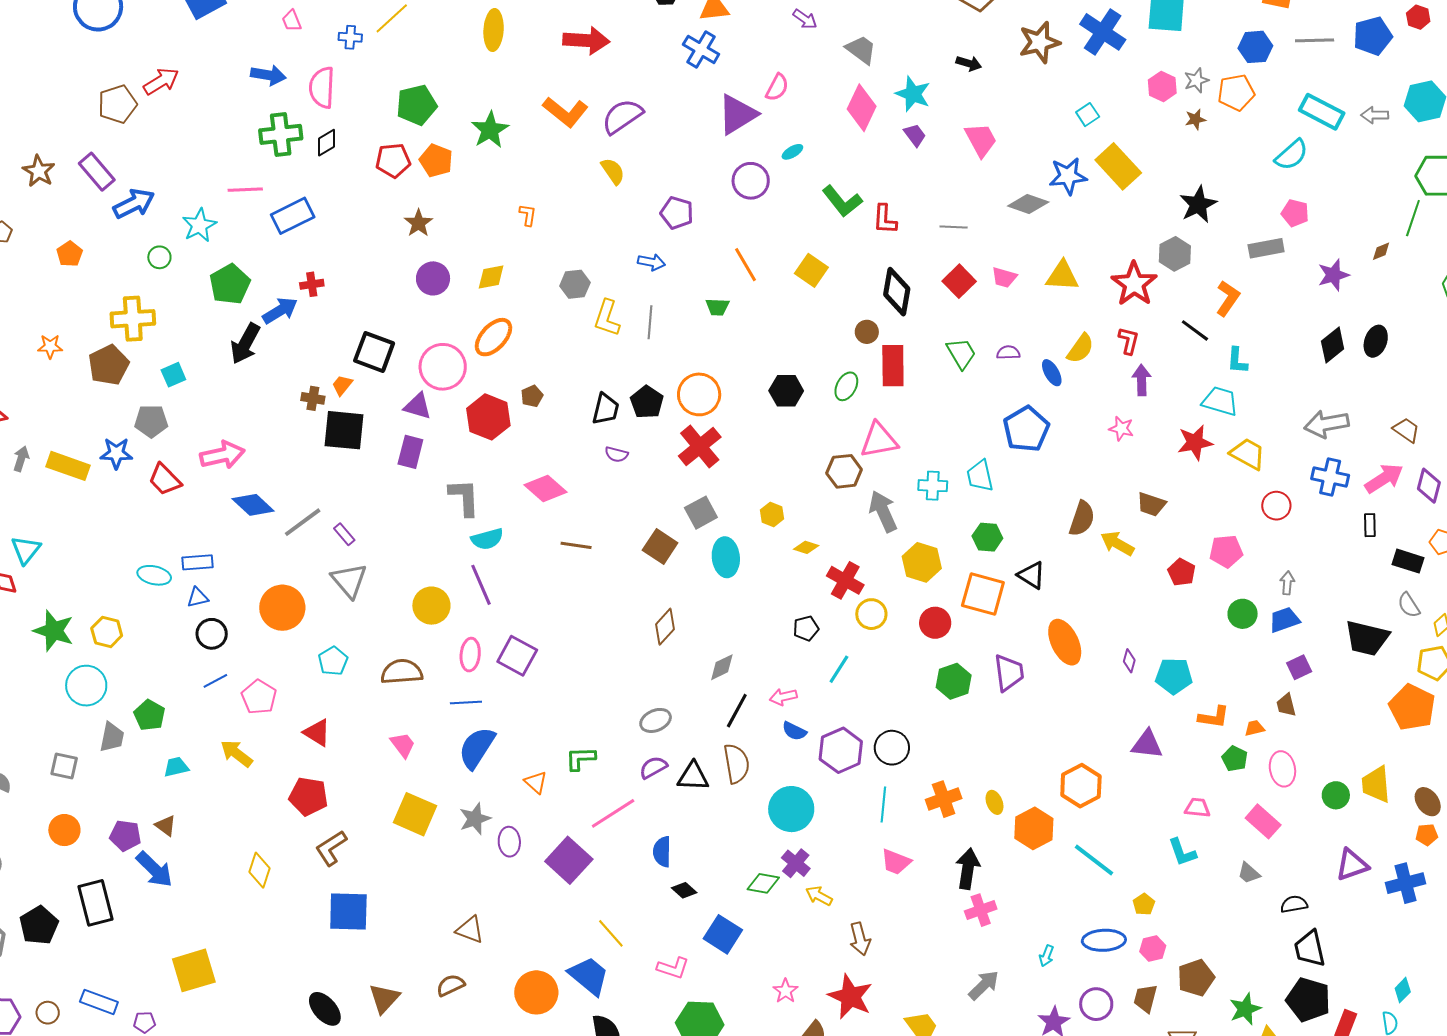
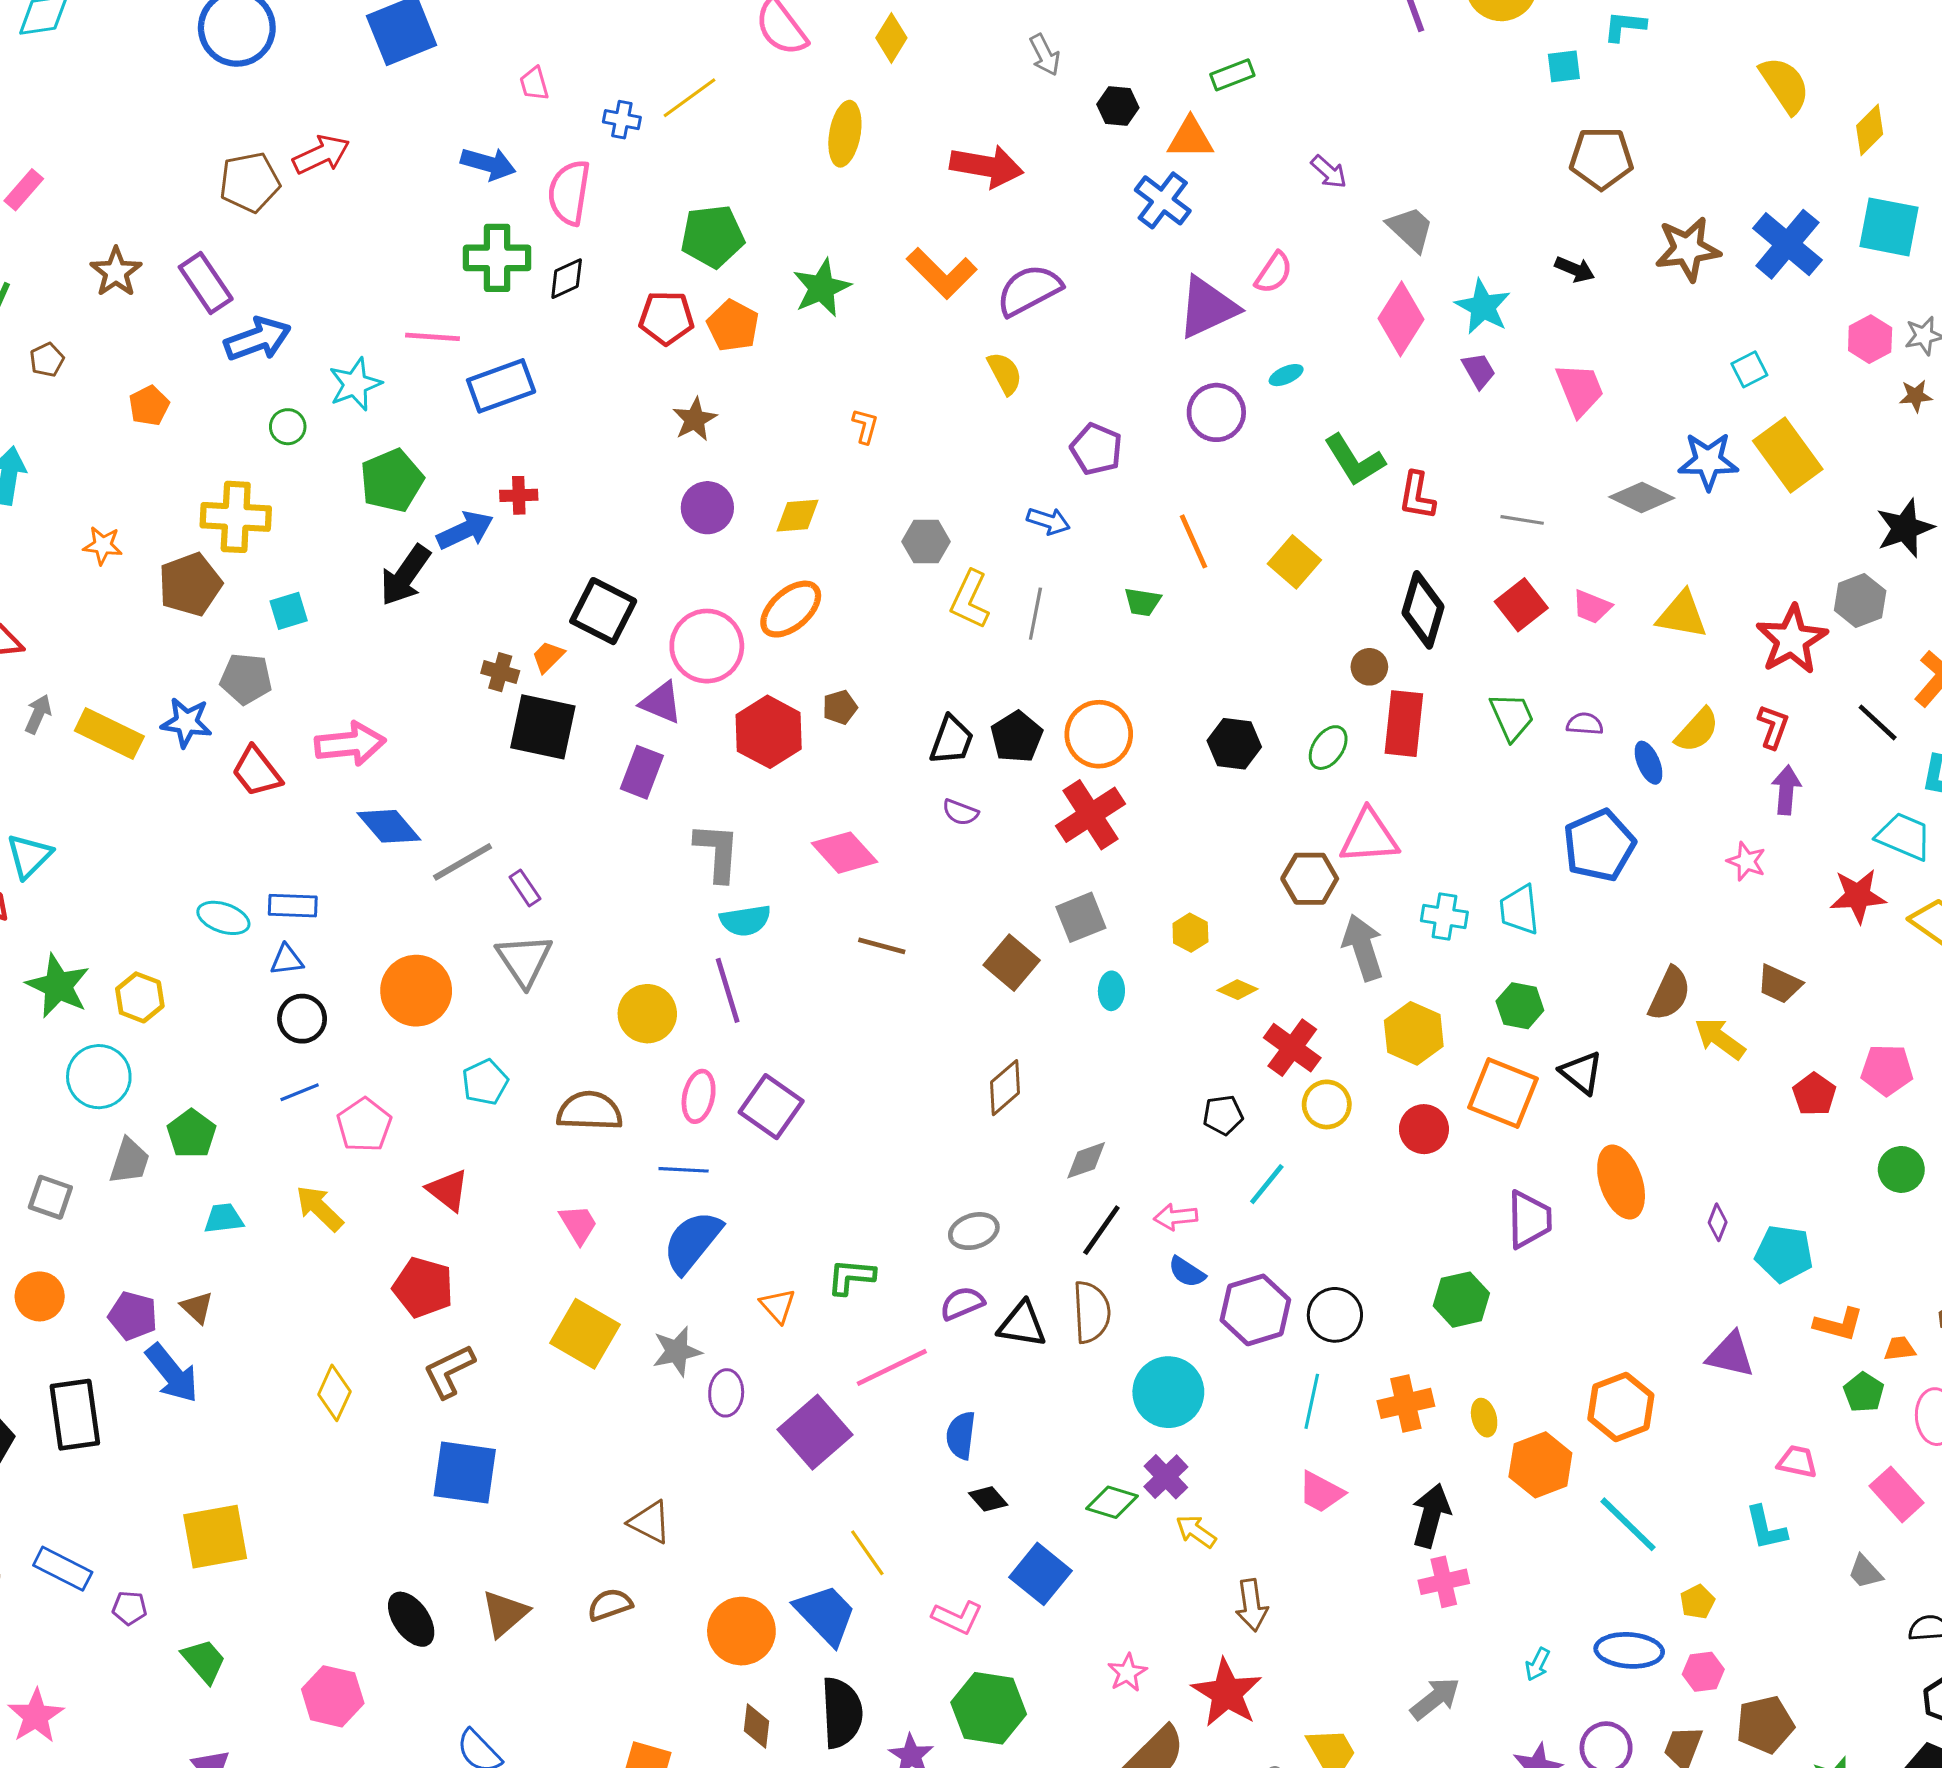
cyan ellipse: (726, 557) -> (1111, 991), size x0.6
green hexagon: (954, 681) -> (1461, 1300), moved

